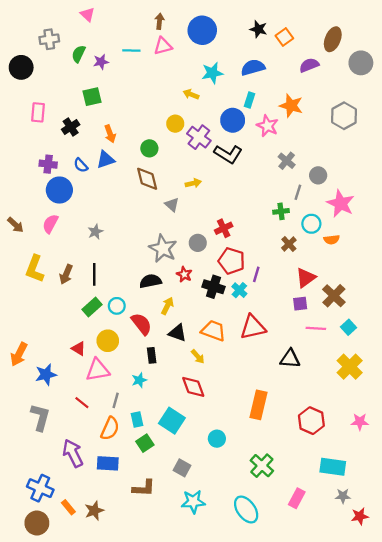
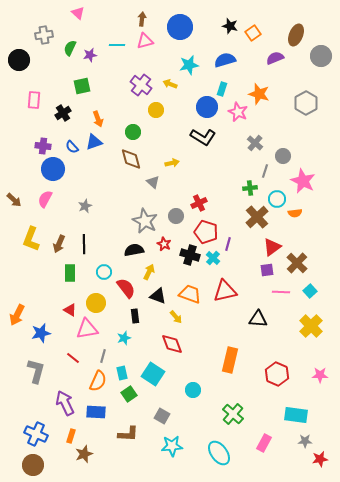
purple cross: (199, 137) -> (141, 85), moved
brown cross: (289, 244) -> (257, 217), size x1.6
green rectangle: (92, 307) -> (70, 273), moved, turned -48
orange rectangle: (68, 507) -> (71, 436), moved, turned 56

